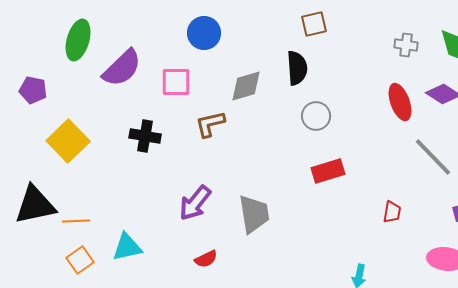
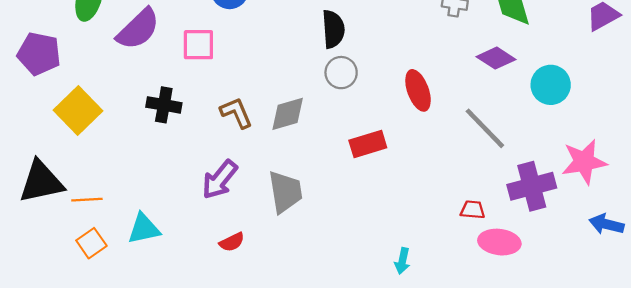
gray diamond: (246, 86) -> (288, 114), moved
purple pentagon: (33, 90) -> (39, 54), size x1.4
red ellipse: (400, 102) -> (418, 90), moved
gray circle: (316, 116) -> (341, 73), moved
brown L-shape: (210, 124) -> (236, 113), moved, turned 80
red trapezoid: (392, 212) -> (473, 210), moved, turned -95

